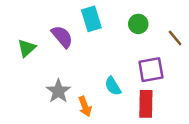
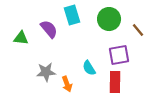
green circle: (138, 24) -> (109, 19), size x1.5
green triangle: (27, 48) -> (21, 38), turned 49
gray star: (58, 91) -> (46, 72), turned 30

